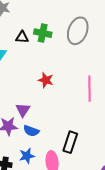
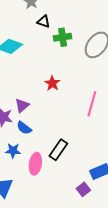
green cross: (43, 33) -> (63, 37), turned -36
black triangle: (22, 37) -> (44, 22), moved

